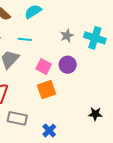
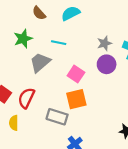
purple circle: (68, 65) -> (107, 64), moved
gray rectangle: (17, 118) -> (57, 117), moved

